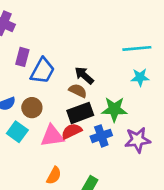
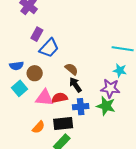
black arrow: (84, 75) -> (75, 85), moved
green star: (114, 109) -> (106, 106), moved
black rectangle: (80, 113) -> (63, 123), moved
purple star: (138, 140) -> (110, 88), moved

